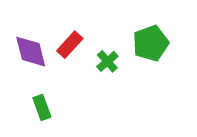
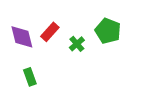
green pentagon: (151, 43) -> (108, 31), turned -30

